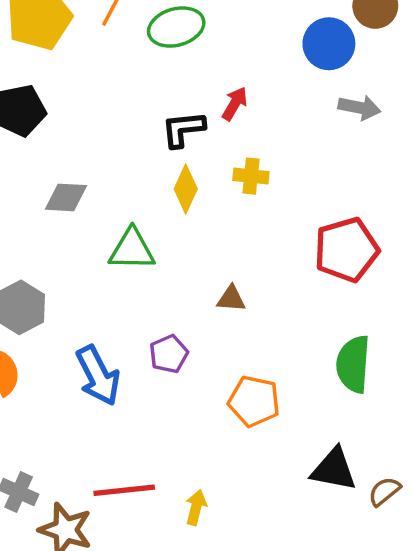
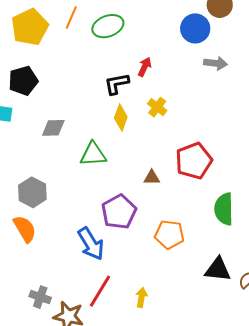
yellow cross: (251, 176) -> (157, 107), turned 36
red pentagon: (346, 250) -> (194, 161), moved
purple pentagon: (169, 354) -> (119, 212), size x1.6
blue arrow: (98, 376) -> (91, 244), moved
red line: (124, 490) -> (100, 291), turned -48

